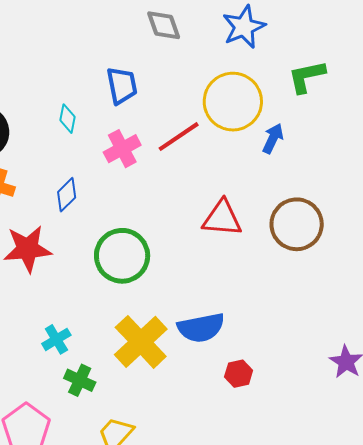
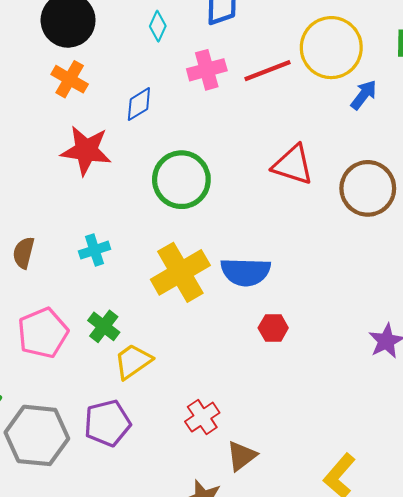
green cross: (80, 380) -> (104, 326), moved

